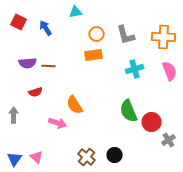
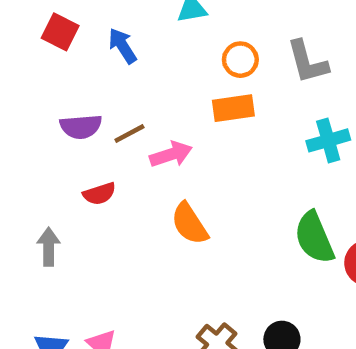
brown line: (49, 66) -> (129, 134), turned -32
pink arrow: (58, 123) -> (171, 154), moved, turned -36

